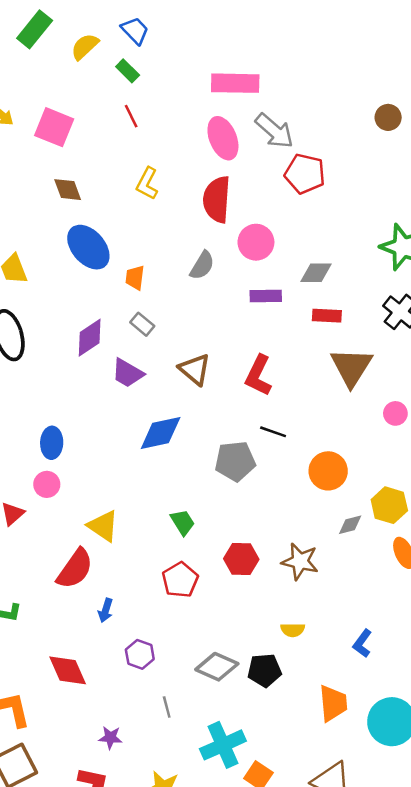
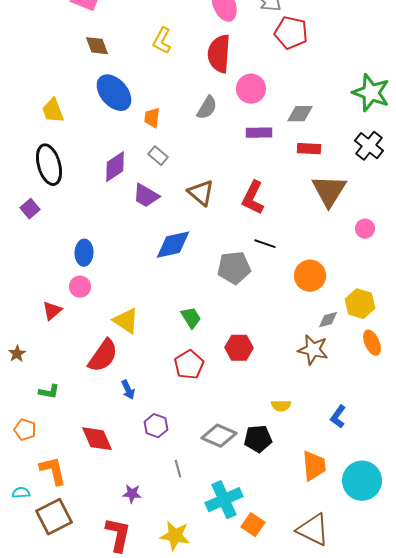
brown star: (300, 561) -> (313, 350), moved
blue arrow: (106, 610) -> (128, 390), turned -42

